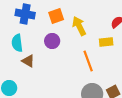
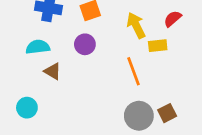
yellow arrow: (79, 26) -> (136, 25), moved
cyan semicircle: (17, 43) -> (38, 47), turned 90

